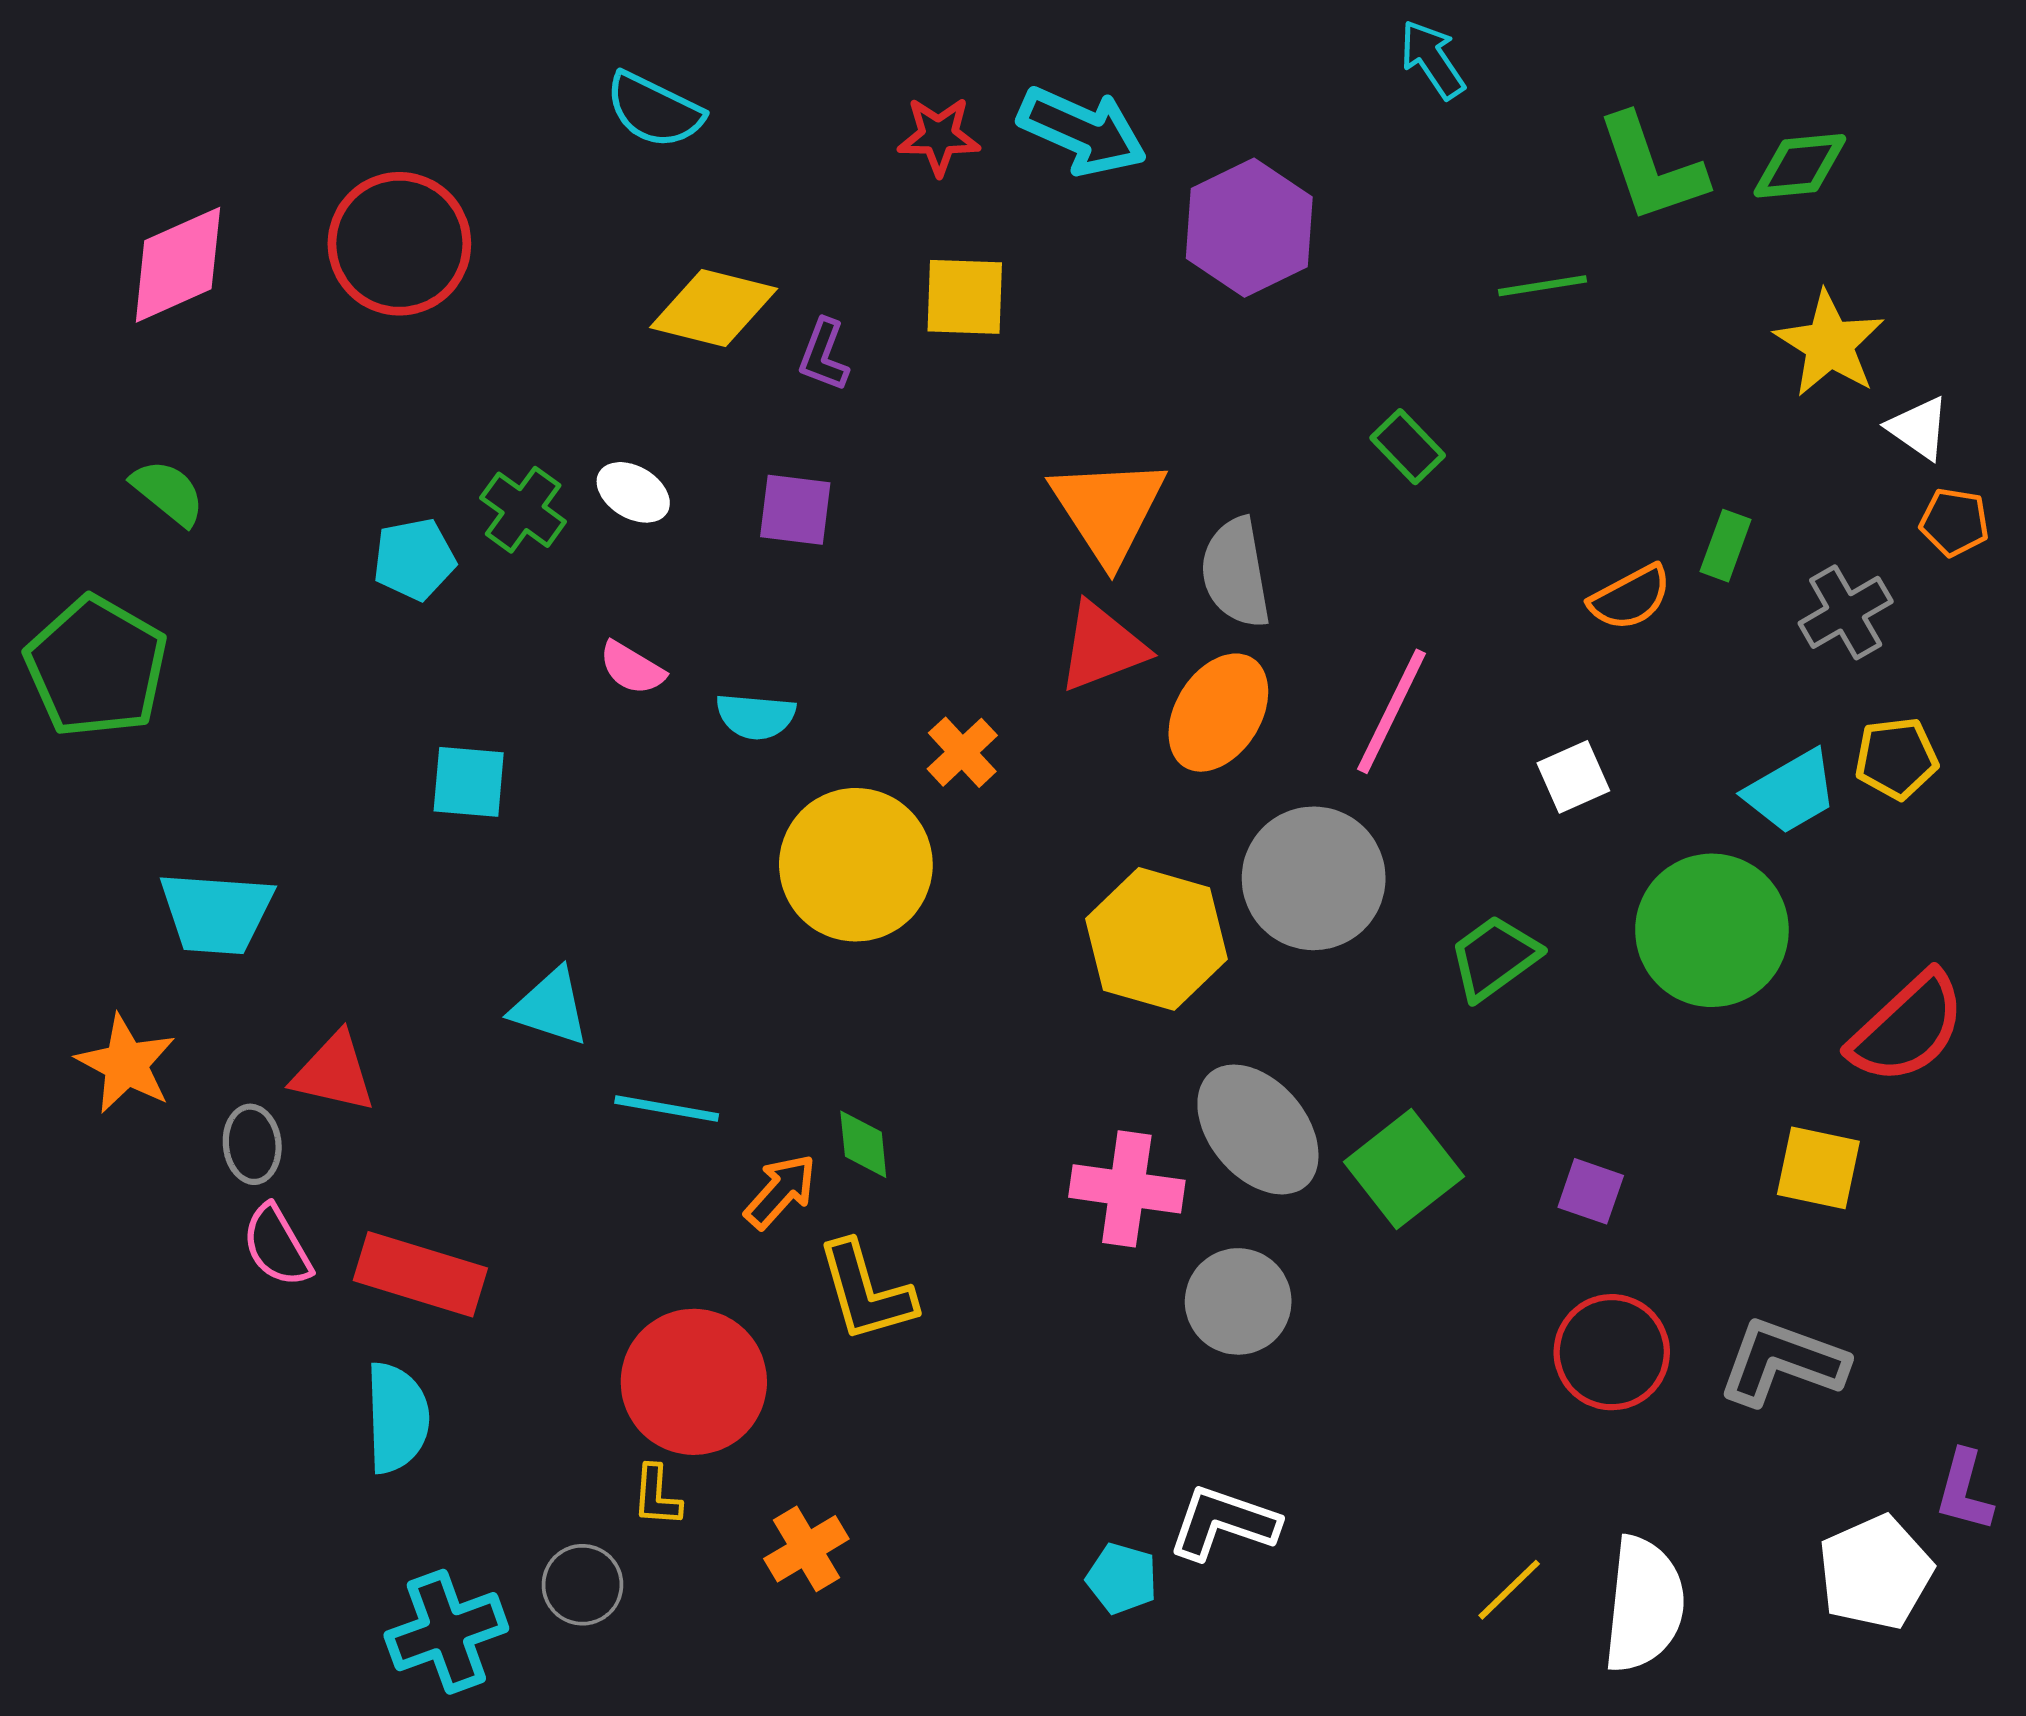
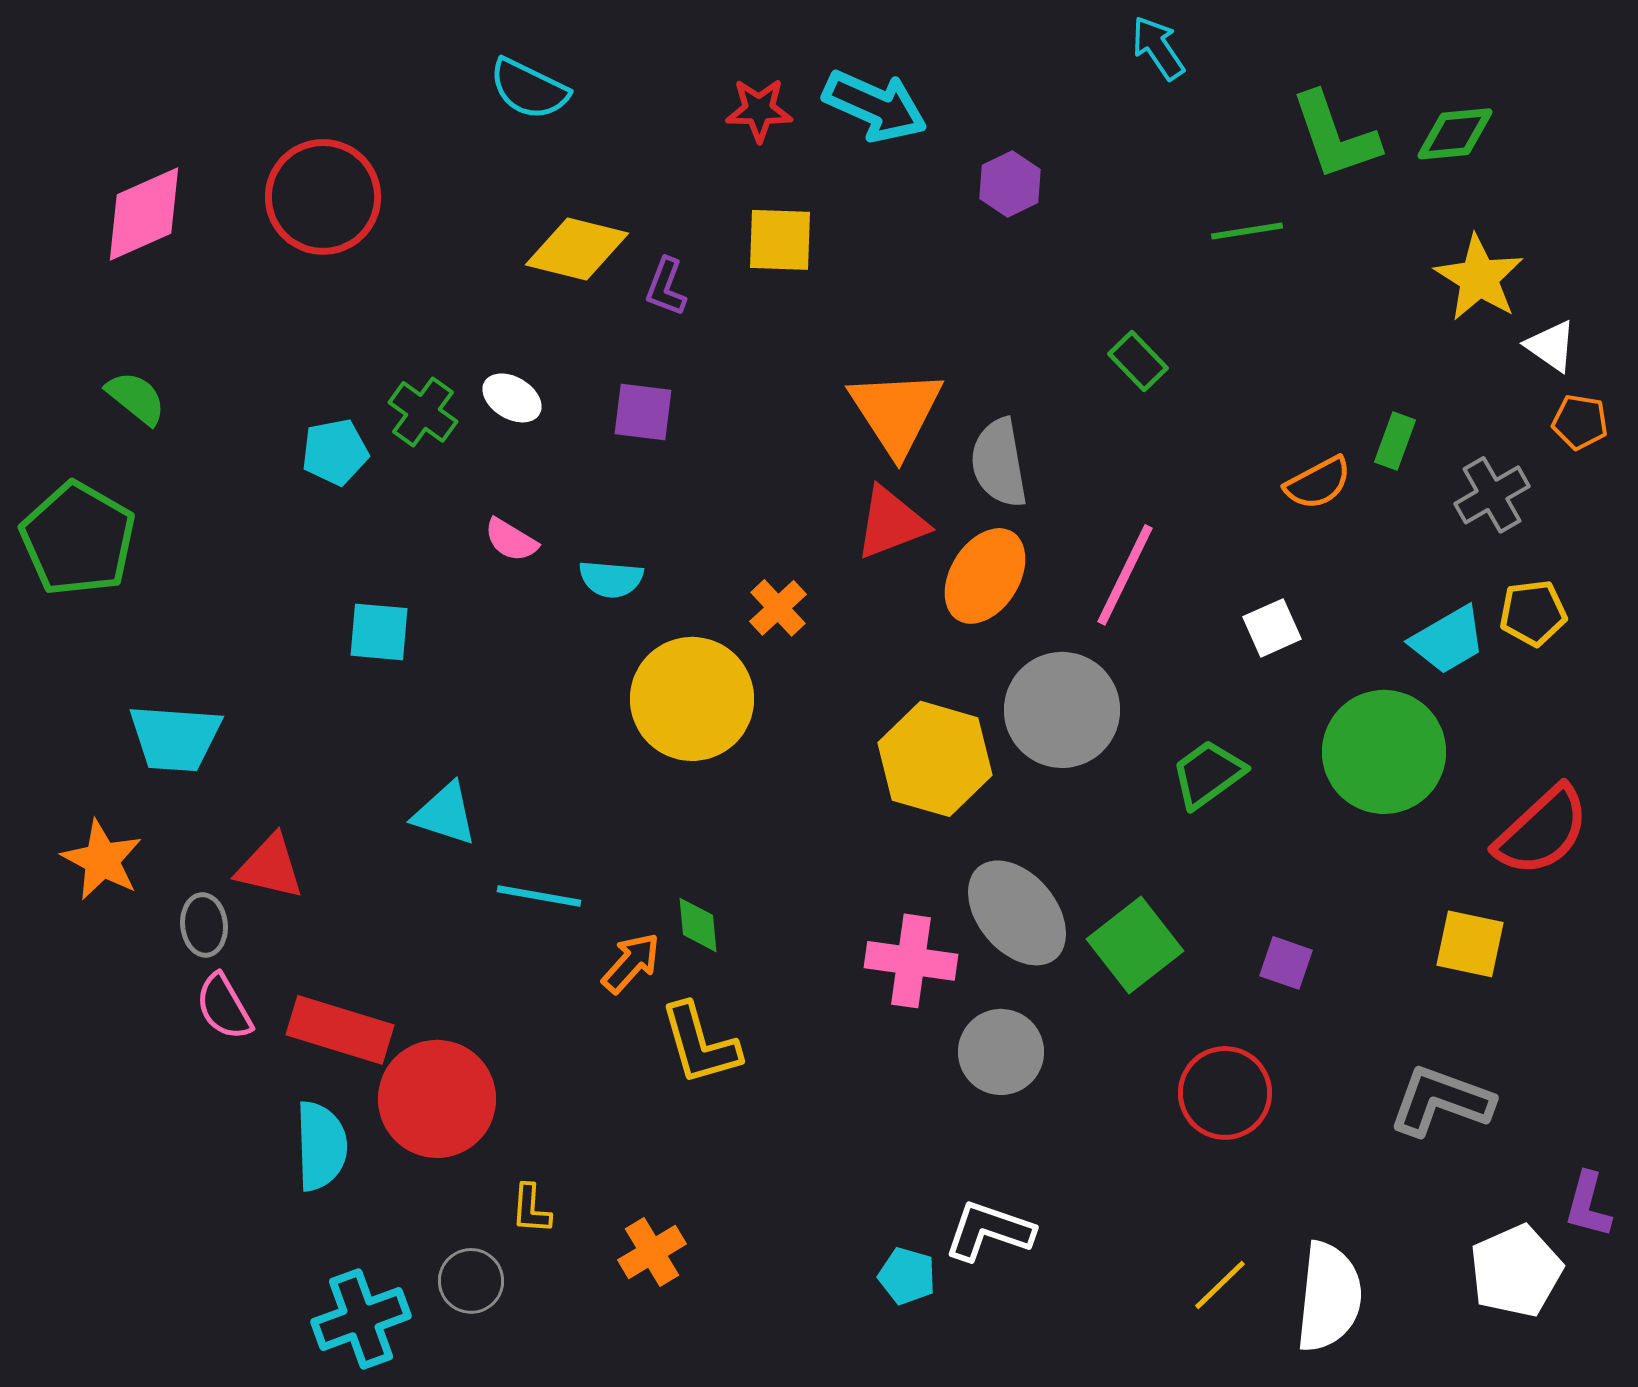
purple hexagon: (1249, 228) -> (1010, 184), size x0.6
red circle: (1612, 1352) -> (1225, 1093), moved
red circle: (694, 1382) -> (437, 1099), moved

